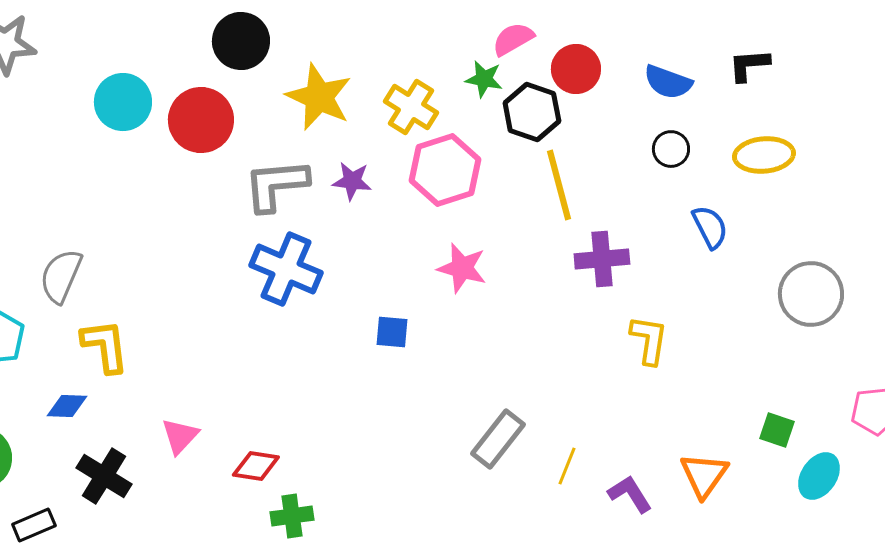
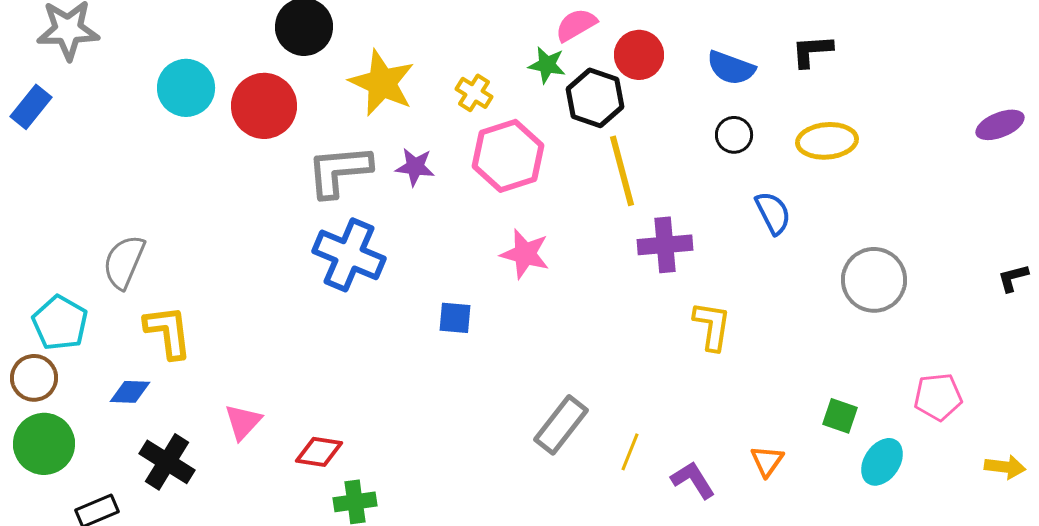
yellow cross: (411, 107) -> (474, 93), size x0.7
orange triangle: (704, 475) -> (767, 461), size x0.7

